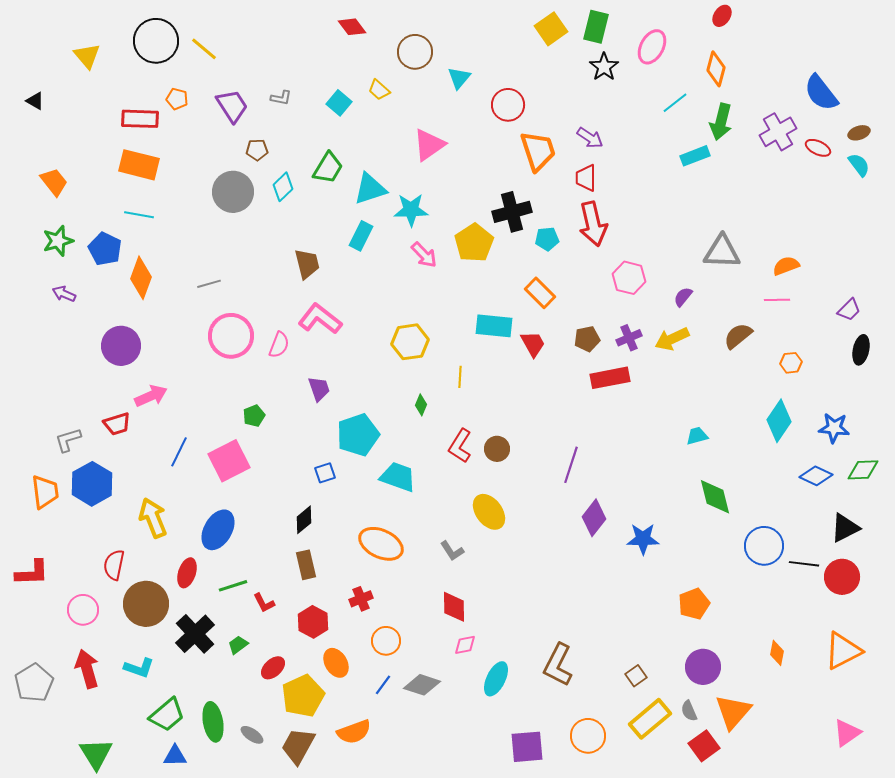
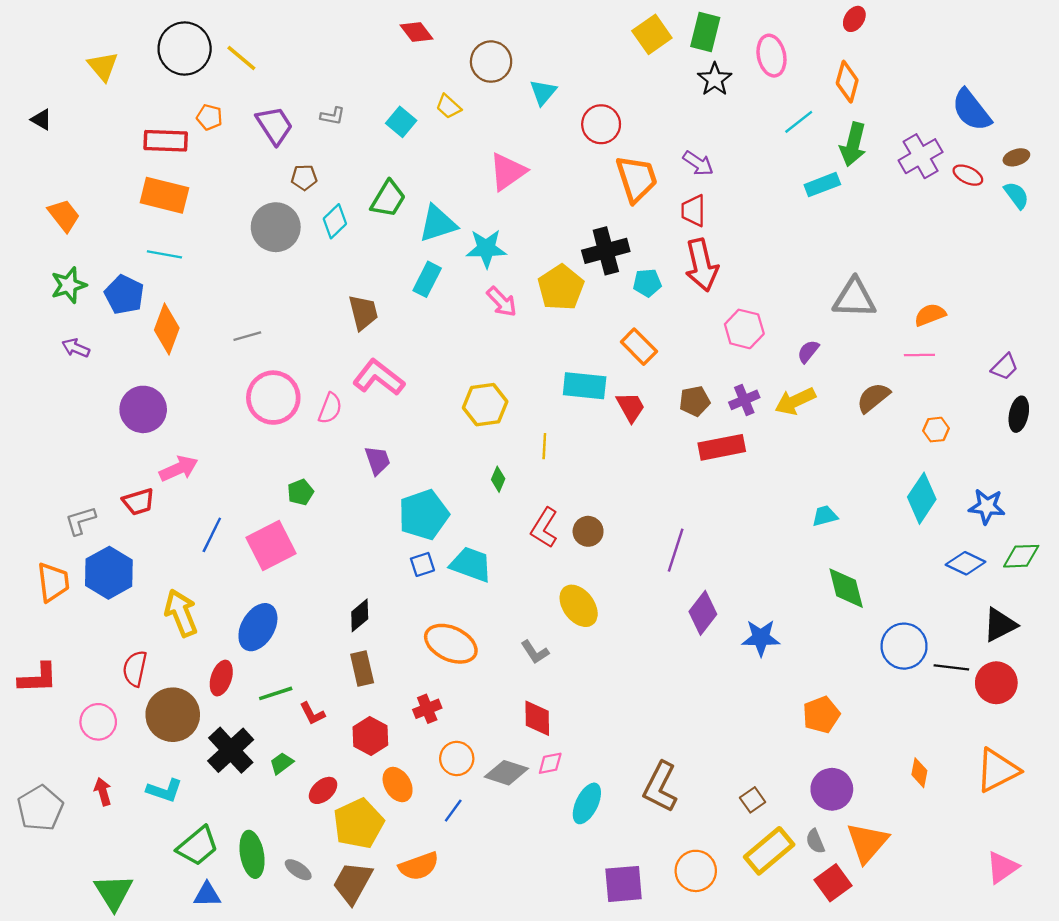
pink ellipse: (652, 47) -> (771, 56), turned -40
blue square: (325, 473) -> (422, 564), moved
red arrow: (87, 669) -> (103, 792), size x0.6
gray diamond: (422, 685) -> (506, 773), moved

